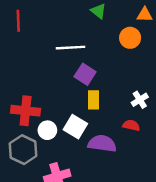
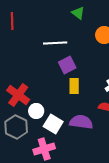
purple square: (85, 74) -> (67, 65), turned 30
red cross: (26, 111) -> (18, 95), turned 30
white square: (75, 127) -> (53, 124), moved

